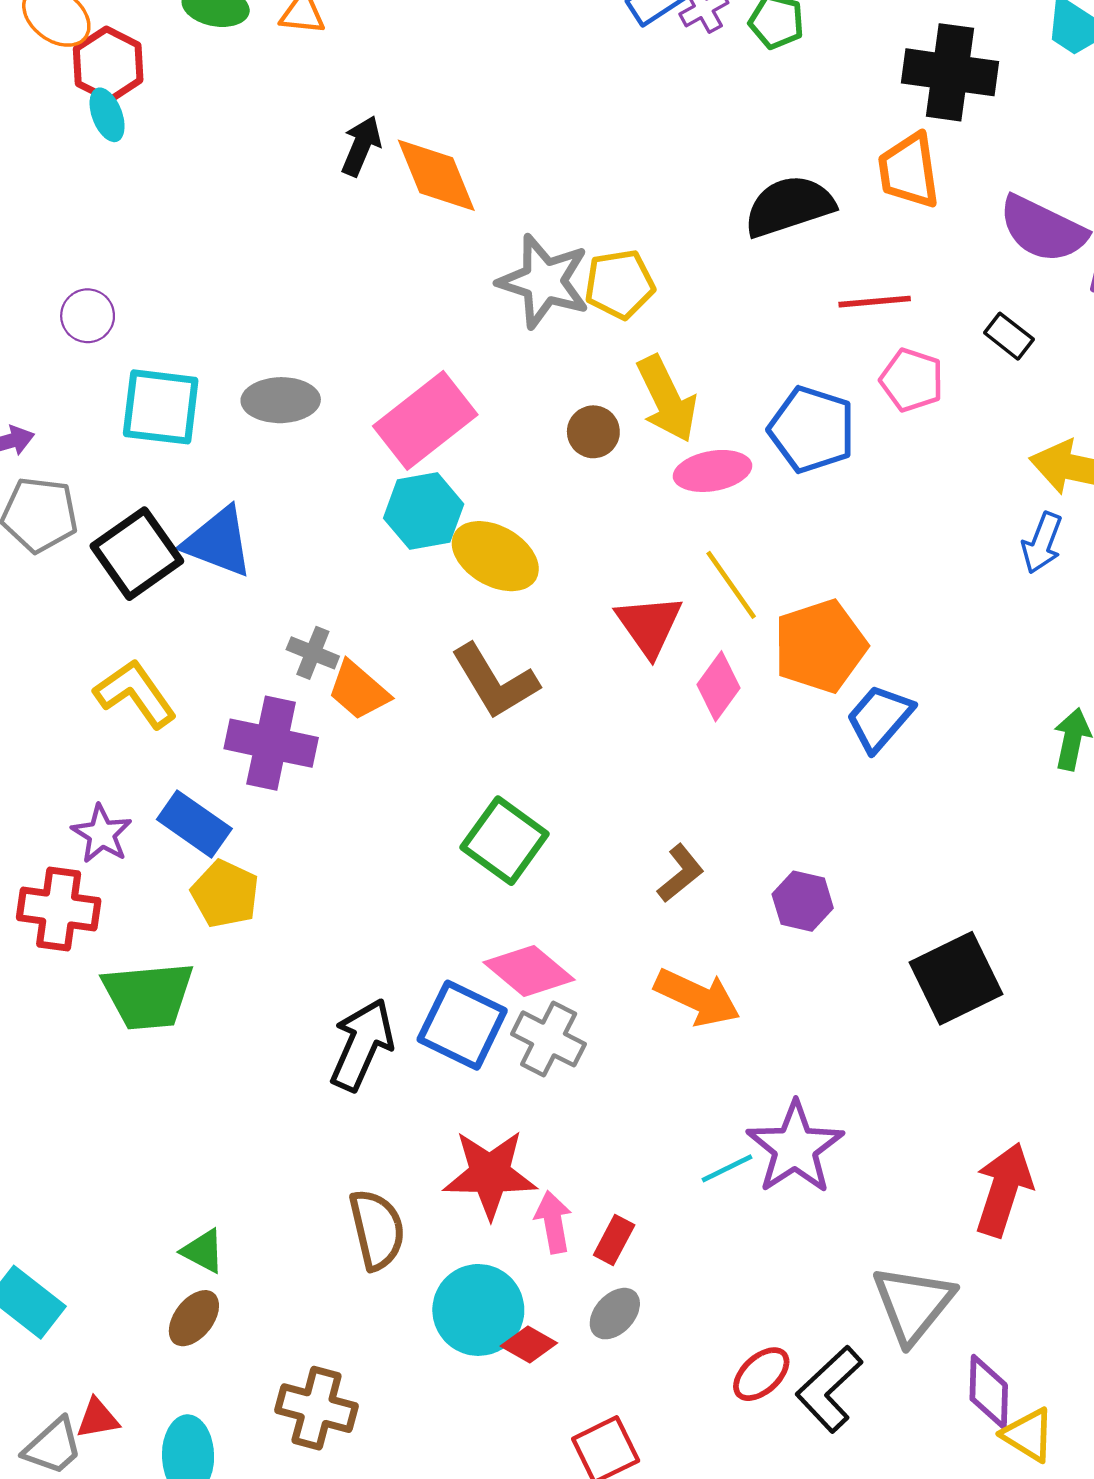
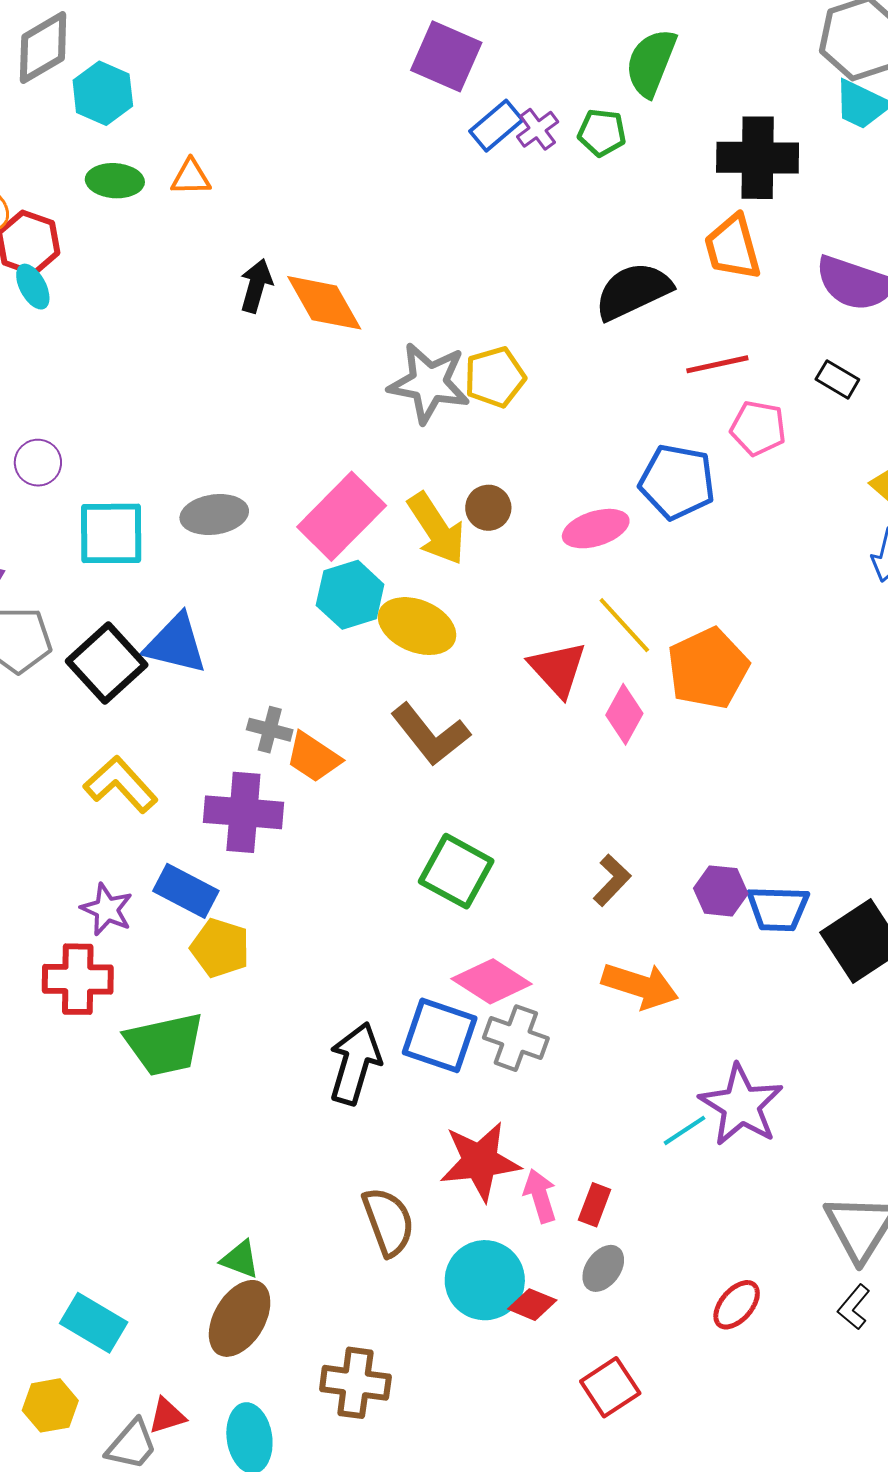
yellow arrow: (667, 399) -> (436, 529), moved
blue trapezoid: (880, 718) -> (778, 909), moved, turned -122
brown ellipse: (194, 1318) -> (240, 1318), size x1.5
black L-shape: (829, 1389) -> (854, 1307), moved, size x0.6

